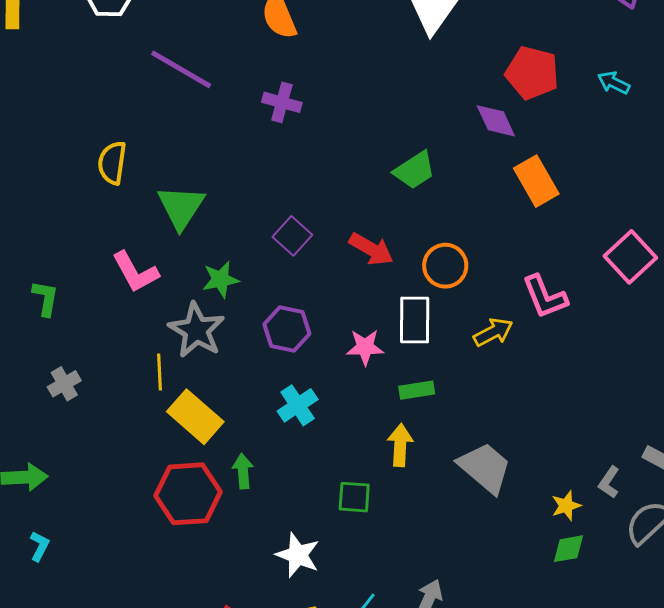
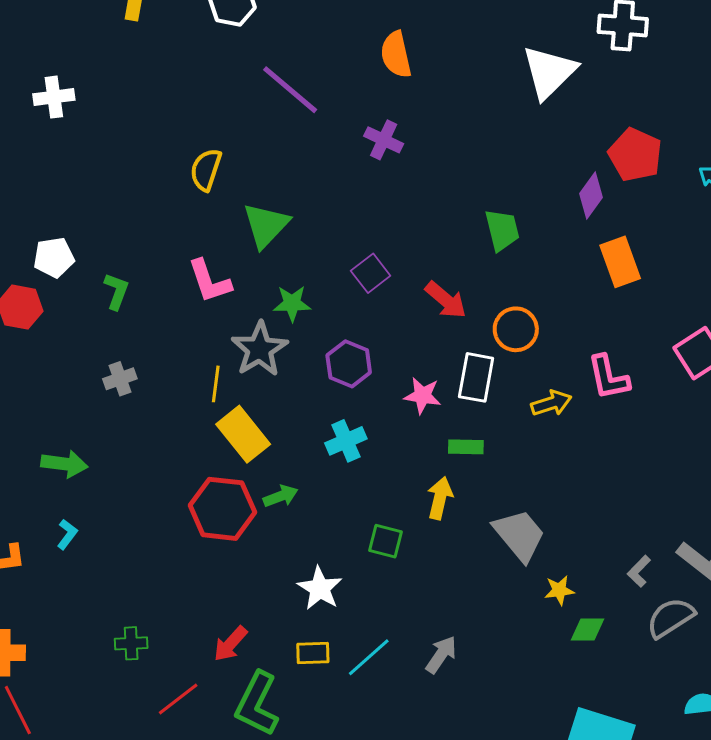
purple diamond: (496, 121) -> (591, 196), turned 51
green trapezoid: (414, 170) -> (502, 230), turned -81
green arrow: (243, 471) -> (281, 496), turned 64
yellow star: (566, 506) -> (559, 590), moved

